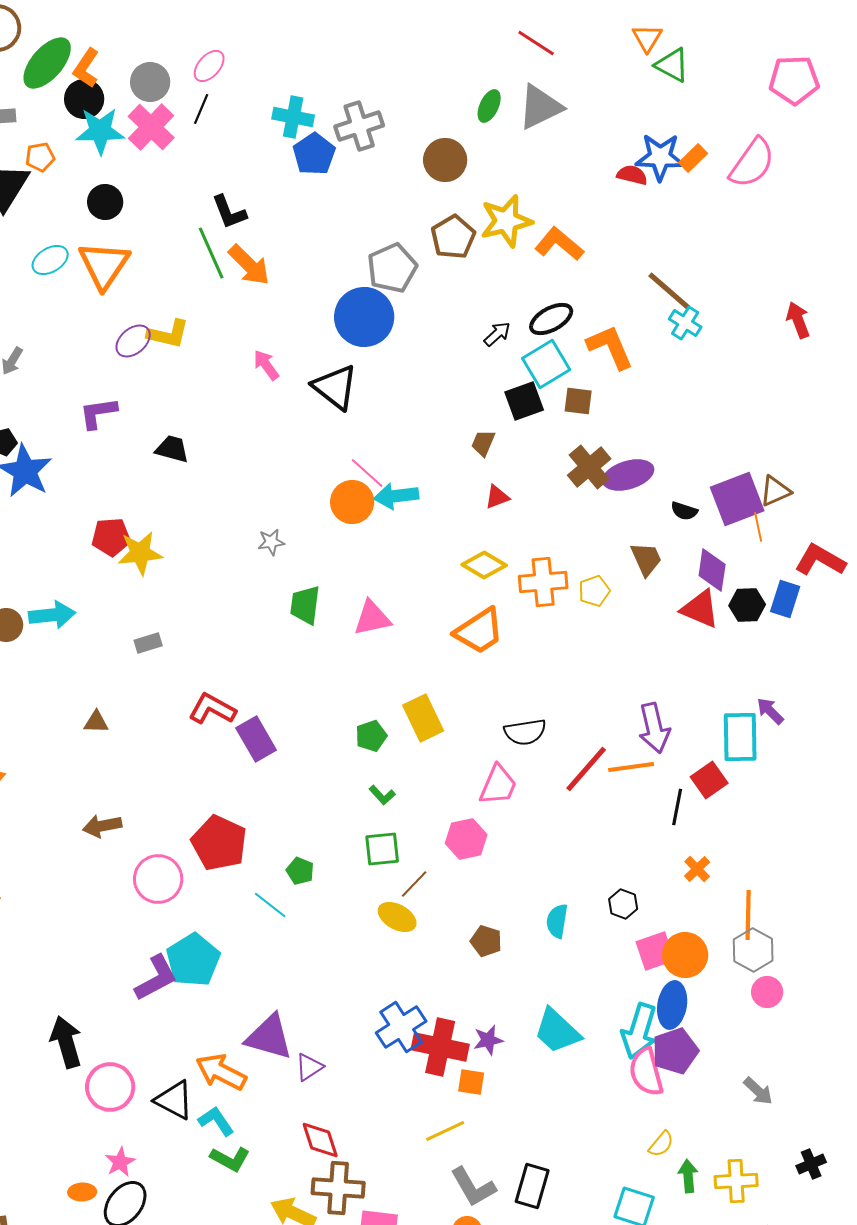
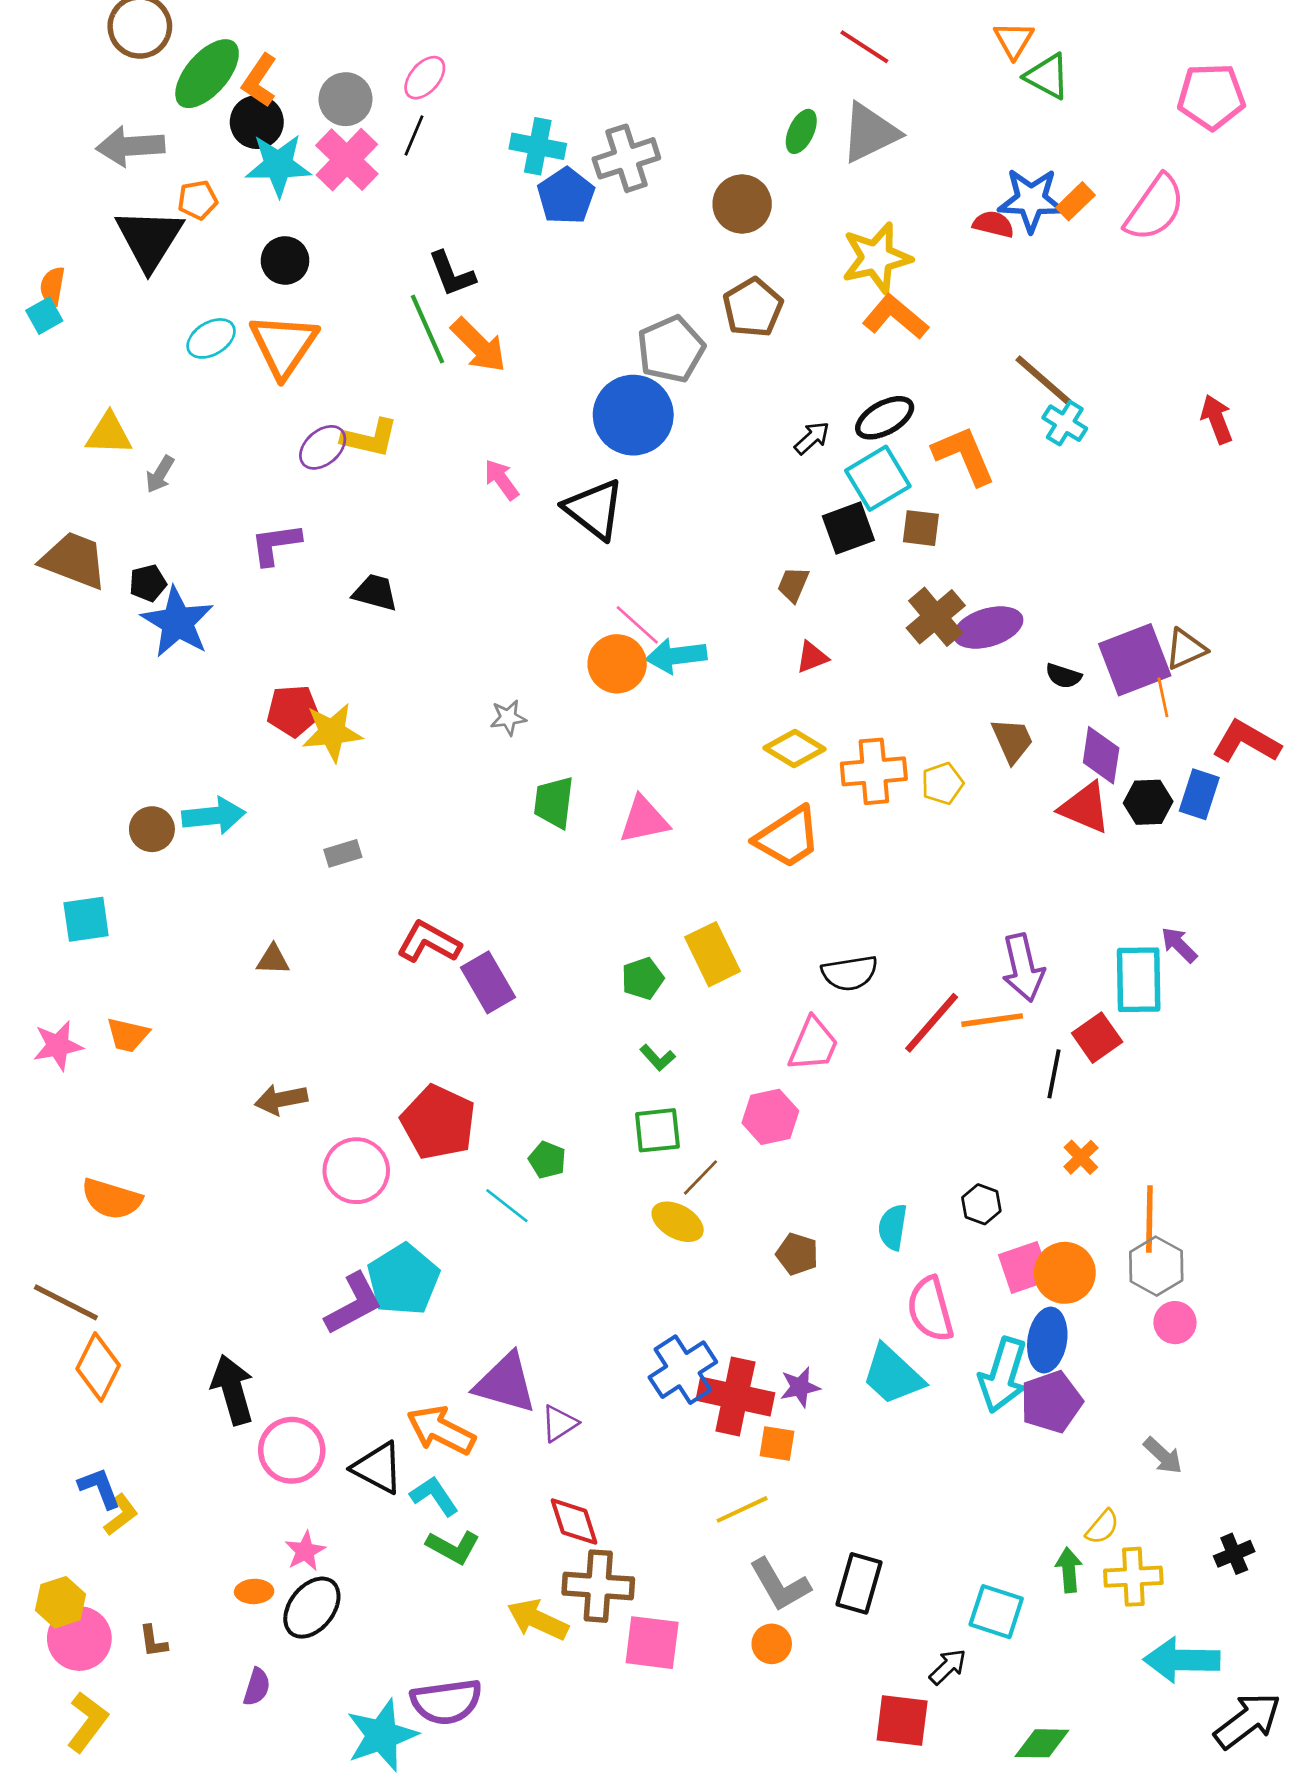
yellow star: (506, 221) -> (877, 258), moved
pink semicircle: (646, 1072) -> (930, 1309), moved
yellow semicircle: (661, 1144) -> (1102, 1527), moved

